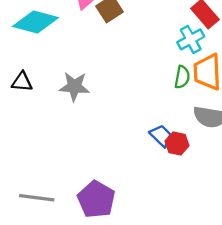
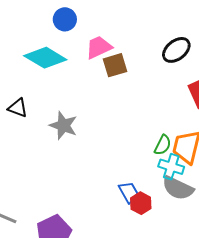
cyan cross: (191, 39) -> (171, 167), moved, turned 30

